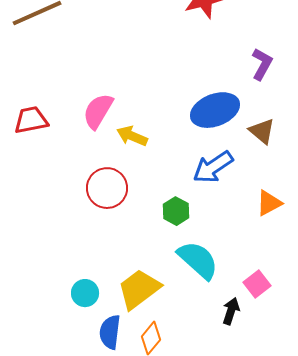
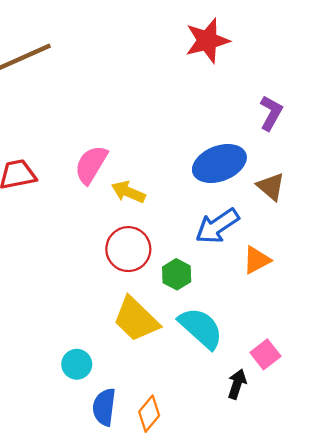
red circle: (107, 188) -> (128, 249), moved
orange triangle: (269, 203) -> (257, 260), moved
yellow trapezoid: (139, 289) -> (136, 319), moved, turned -99

